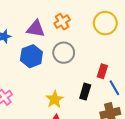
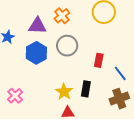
red rectangle: (102, 71) -> (99, 60), moved
black rectangle: (85, 92) -> (86, 89), moved

